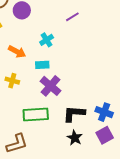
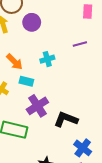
cyan rectangle: (42, 65) -> (26, 81), moved
black L-shape: (74, 114) -> (66, 119), moved

